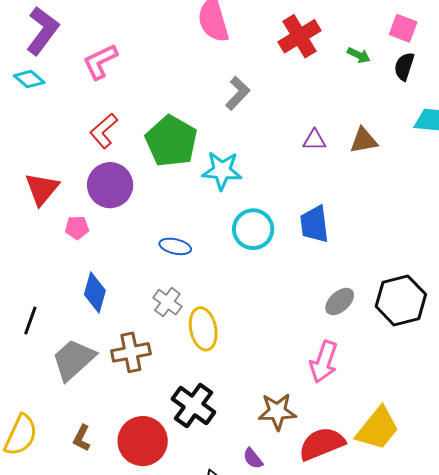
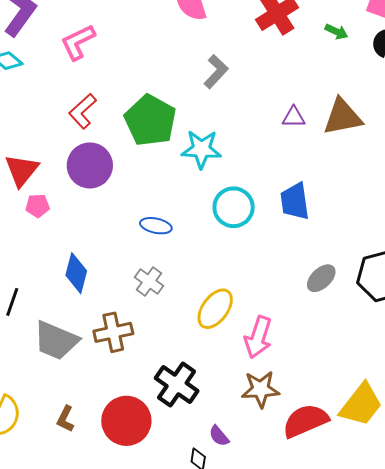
brown triangle: (364, 140) -> (343, 117), size x1.4
pink pentagon: (77, 228) -> (37, 206), moved
yellow ellipse: (203, 329) -> (215, 309), moved, turned 48
gray trapezoid: (74, 360) -> (56, 340), turned -114
pink arrow: (324, 362) -> (258, 337), moved
purple semicircle: (253, 458) -> (219, 436), moved

